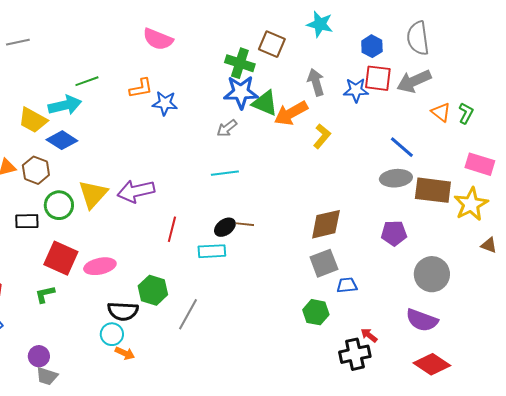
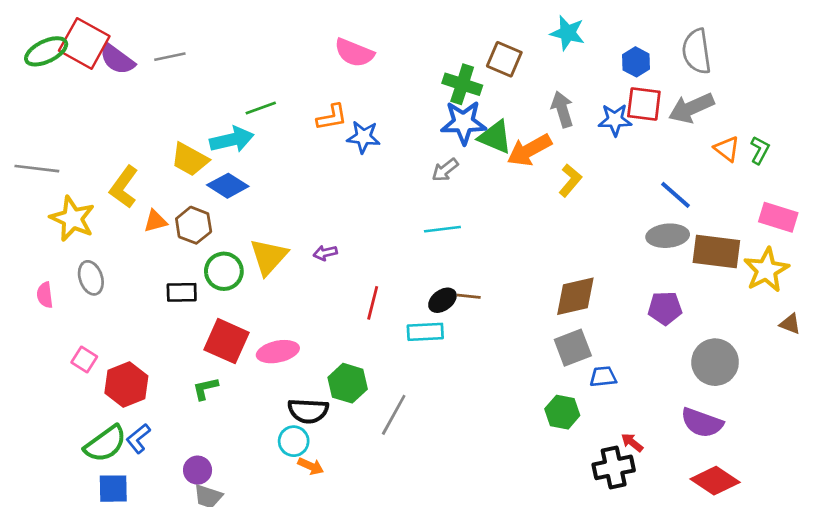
purple arrow: (136, 191) -> (325, 253), size x0.5

